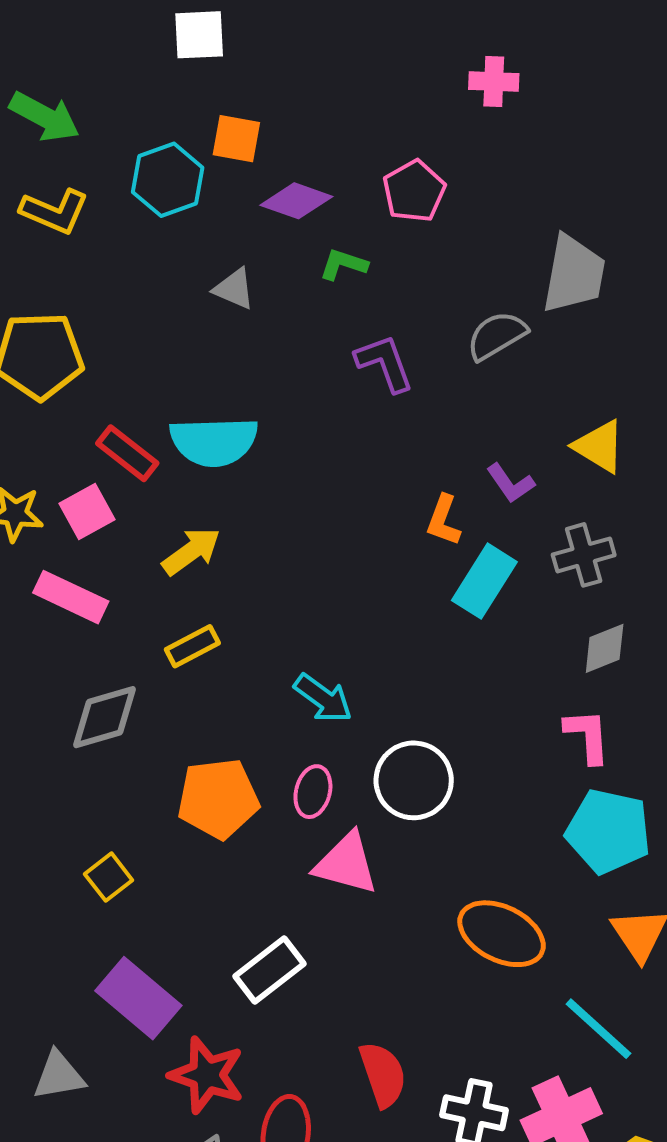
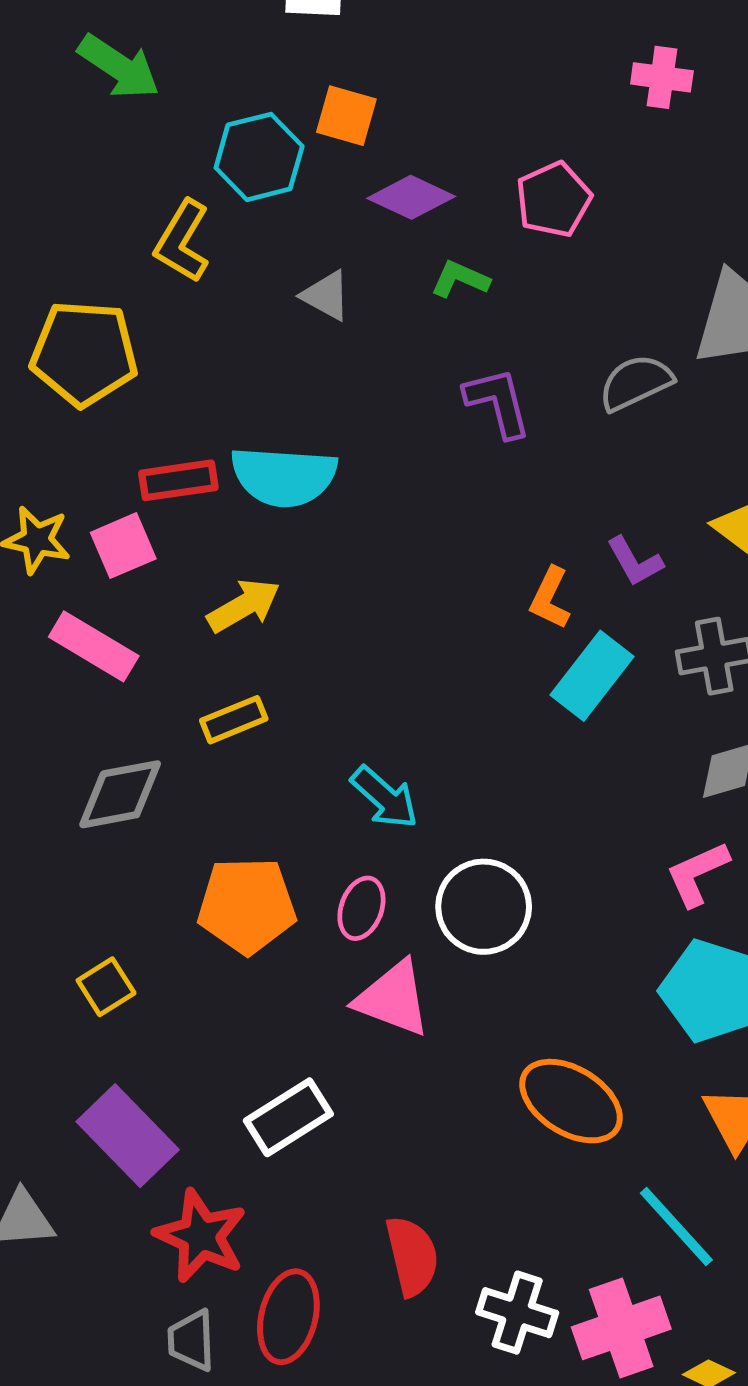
yellow L-shape: (55, 211) -> (182, 241), moved, turned 92
red rectangle: (127, 453) -> (178, 480), turned -52
pink L-shape: (587, 736) -> (697, 874), turned -116

